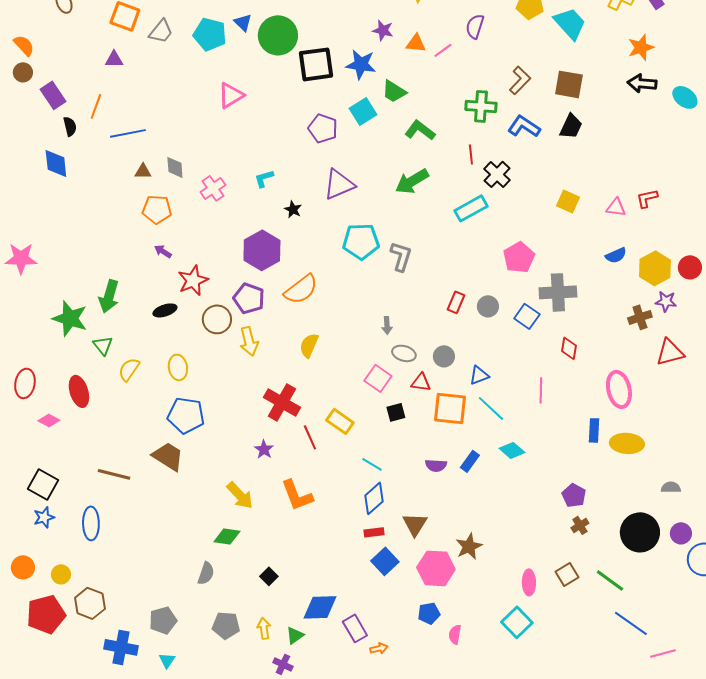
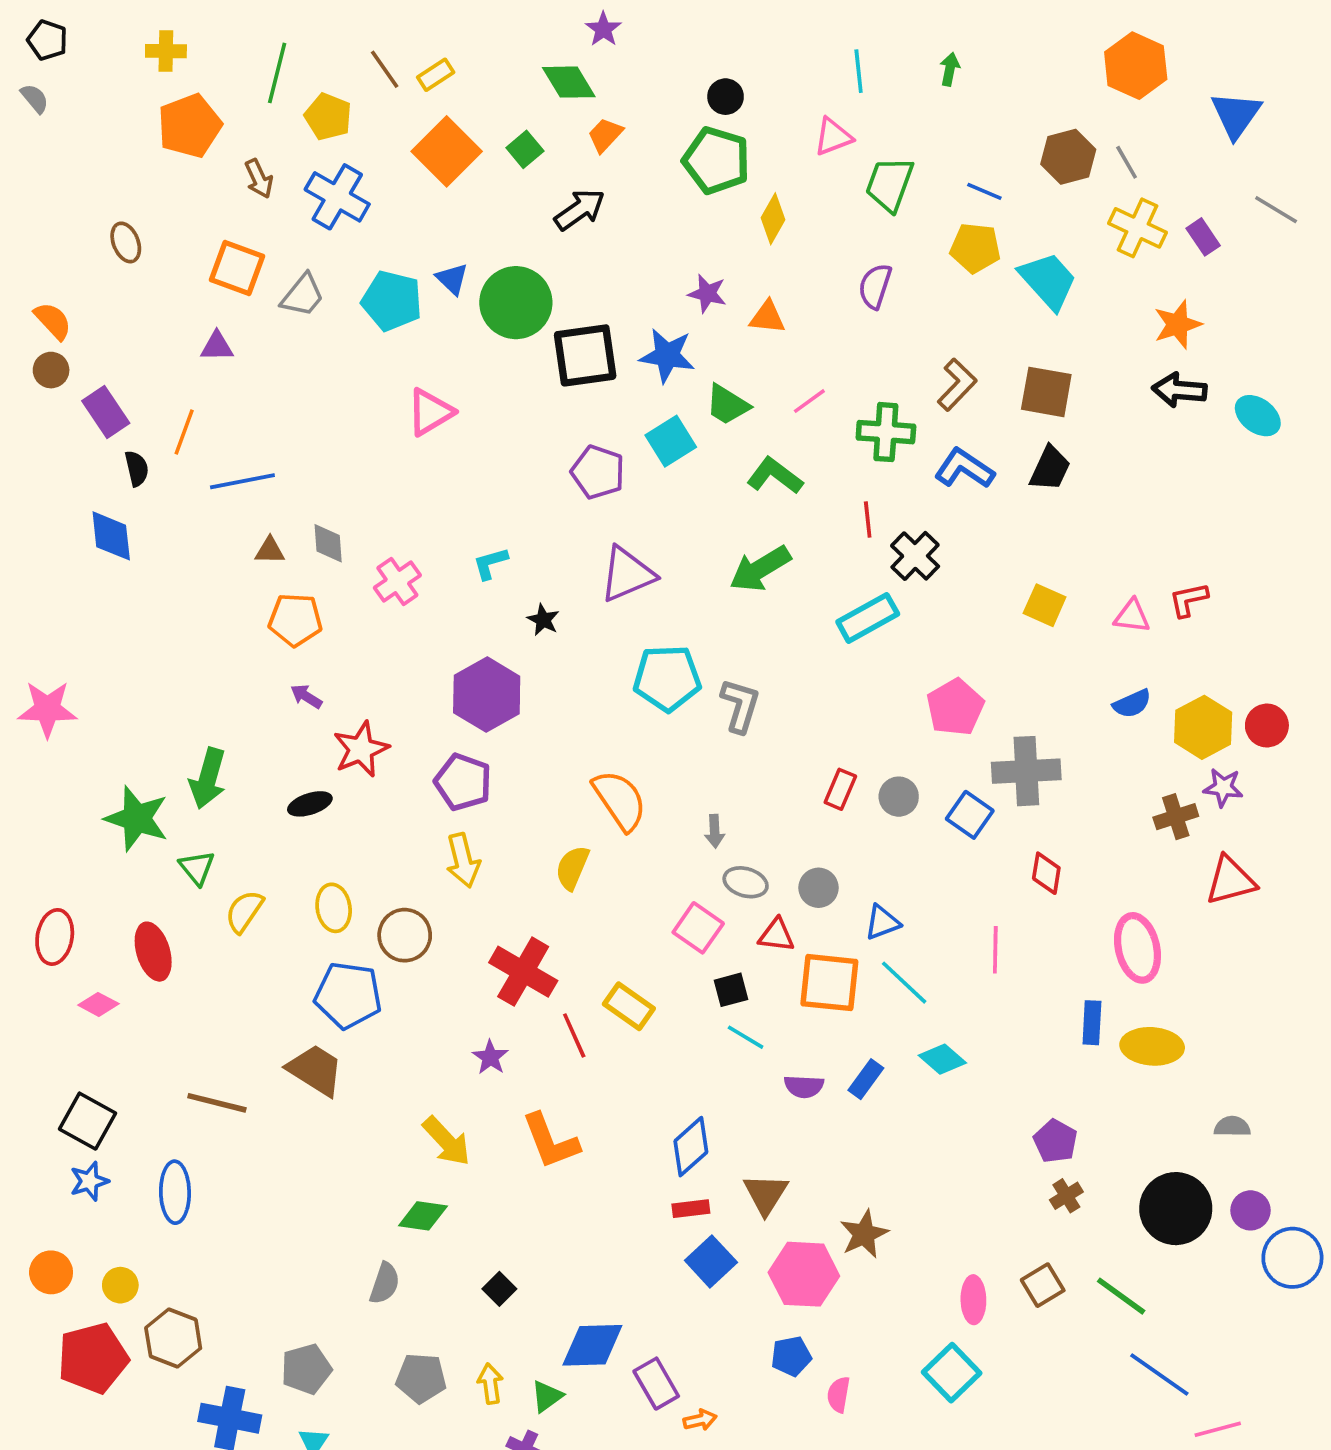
pink line: (443, 50) -> (809, 401), moved
orange semicircle: (301, 289) -> (620, 800), moved, turned -87
brown circle: (217, 319) -> (405, 935), moved
cyan line: (372, 464) -> (746, 1037), moved

